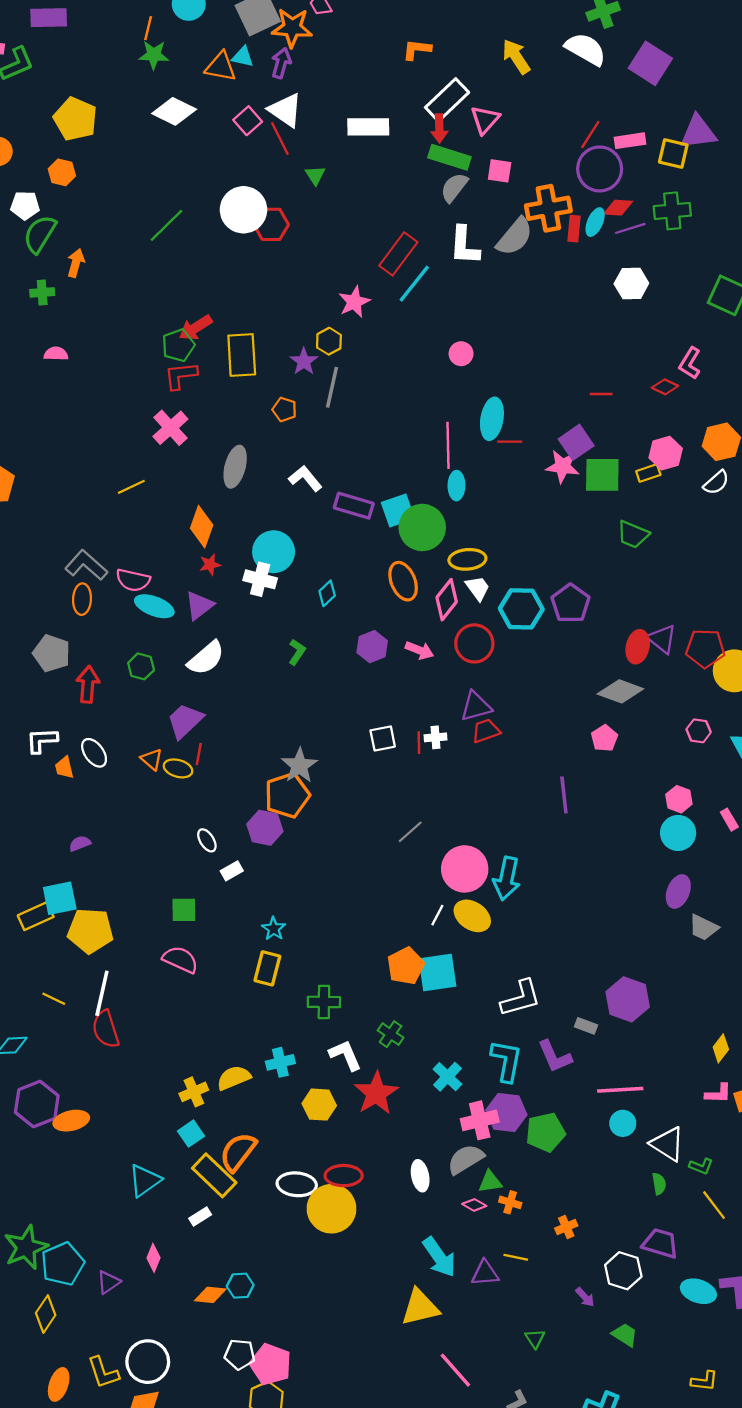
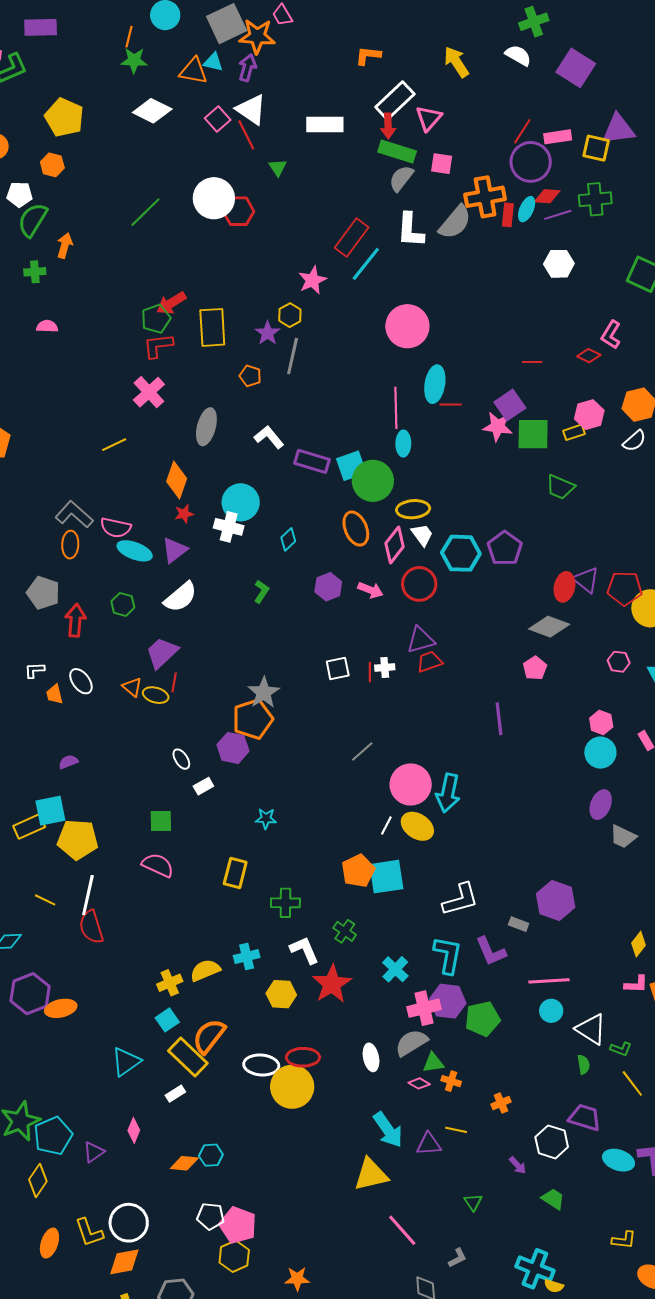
white semicircle: (586, 49) -> (518, 55), size x0.7
pink circle: (461, 354) -> (407, 326), size x2.0
white L-shape: (42, 740) -> (34, 670), size x0.7
cyan star: (274, 929) -> (266, 819), moved, turned -30

